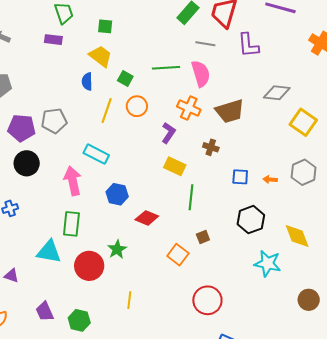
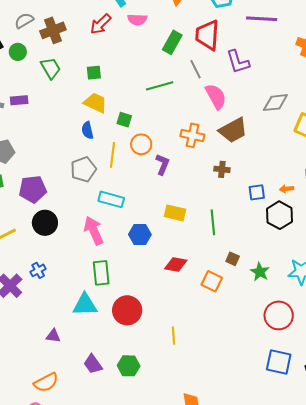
purple rectangle: (53, 40) -> (19, 100), moved
gray line: (205, 44) -> (195, 69), turned 66
green line: (166, 68) -> (160, 86), moved
pink semicircle: (201, 74) -> (216, 96), moved
gray pentagon: (54, 121) -> (83, 169), moved
purple L-shape: (168, 133) -> (162, 164), moved
yellow rectangle: (175, 166) -> (175, 213), moved
red diamond: (147, 218) -> (176, 264), moved
black hexagon: (251, 220) -> (280, 215), moved
brown square: (203, 237) -> (233, 259), turned -32
green star: (117, 249) -> (260, 272), moved
red circle: (207, 300) -> (279, 315), moved

